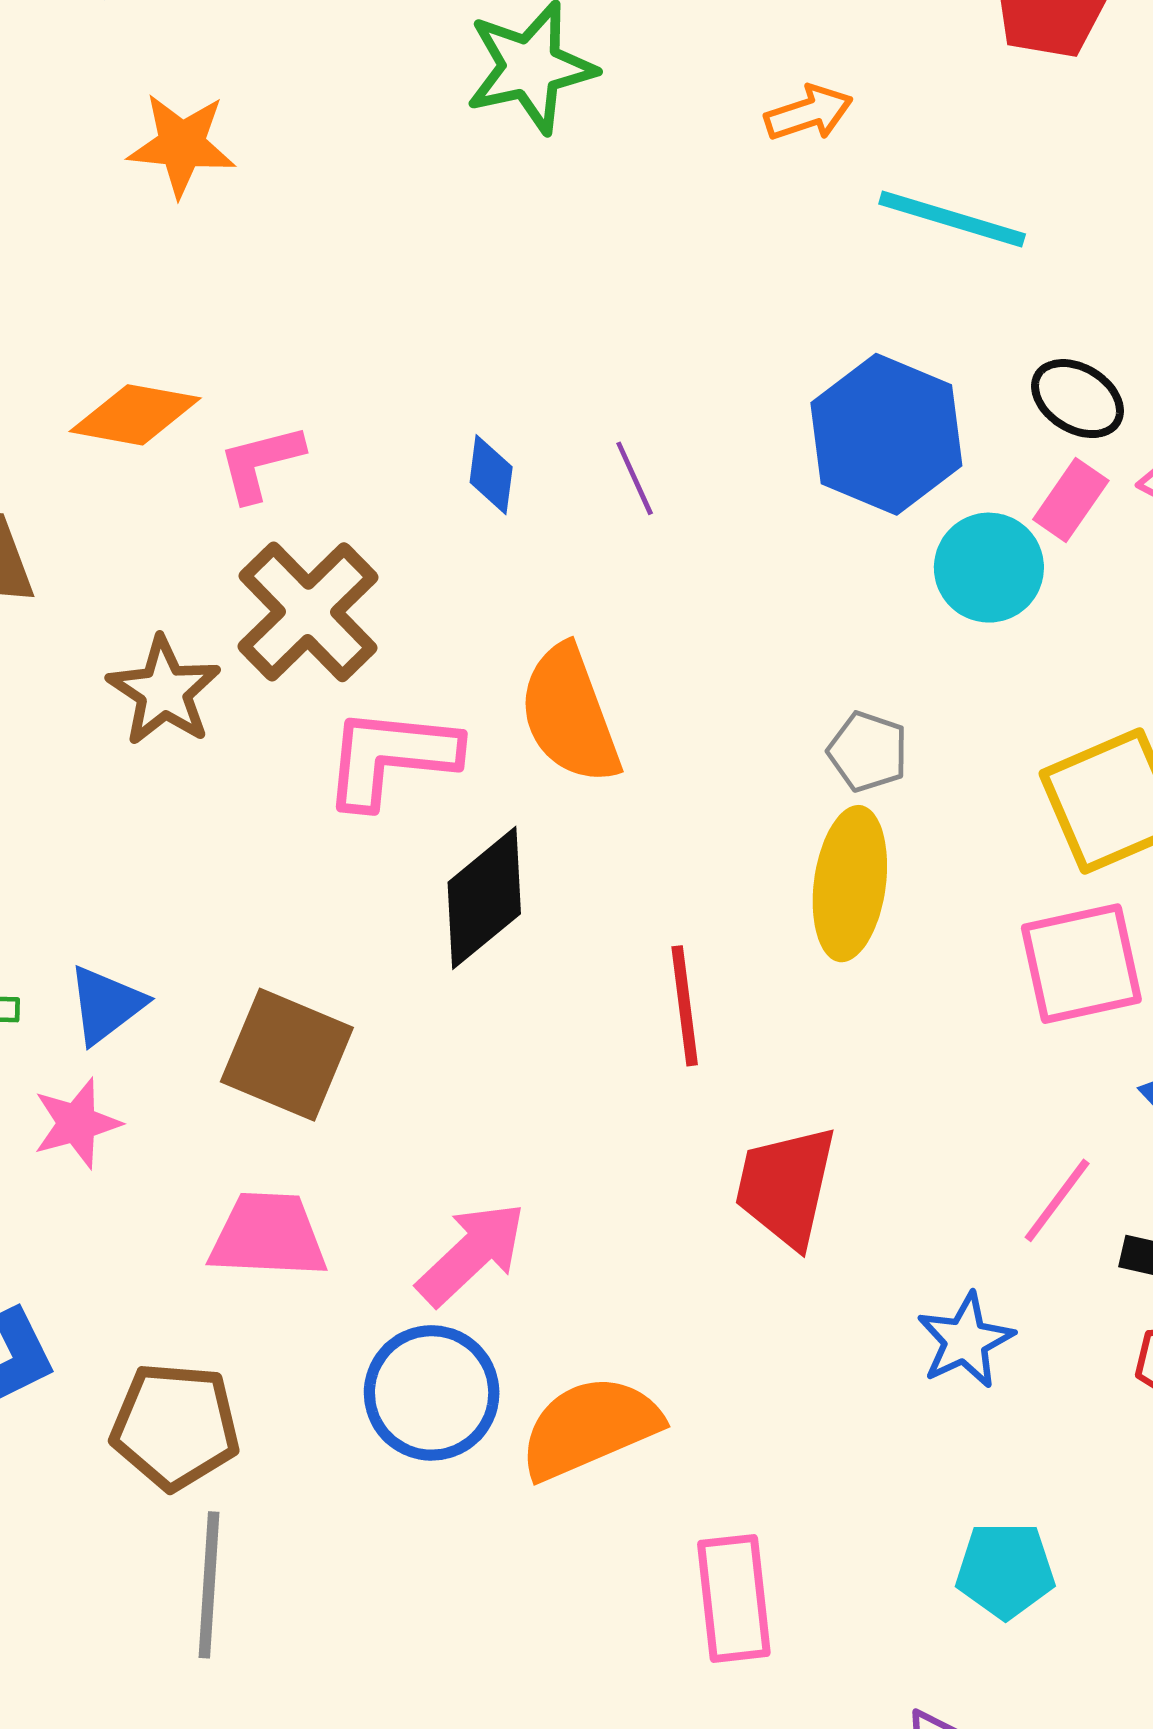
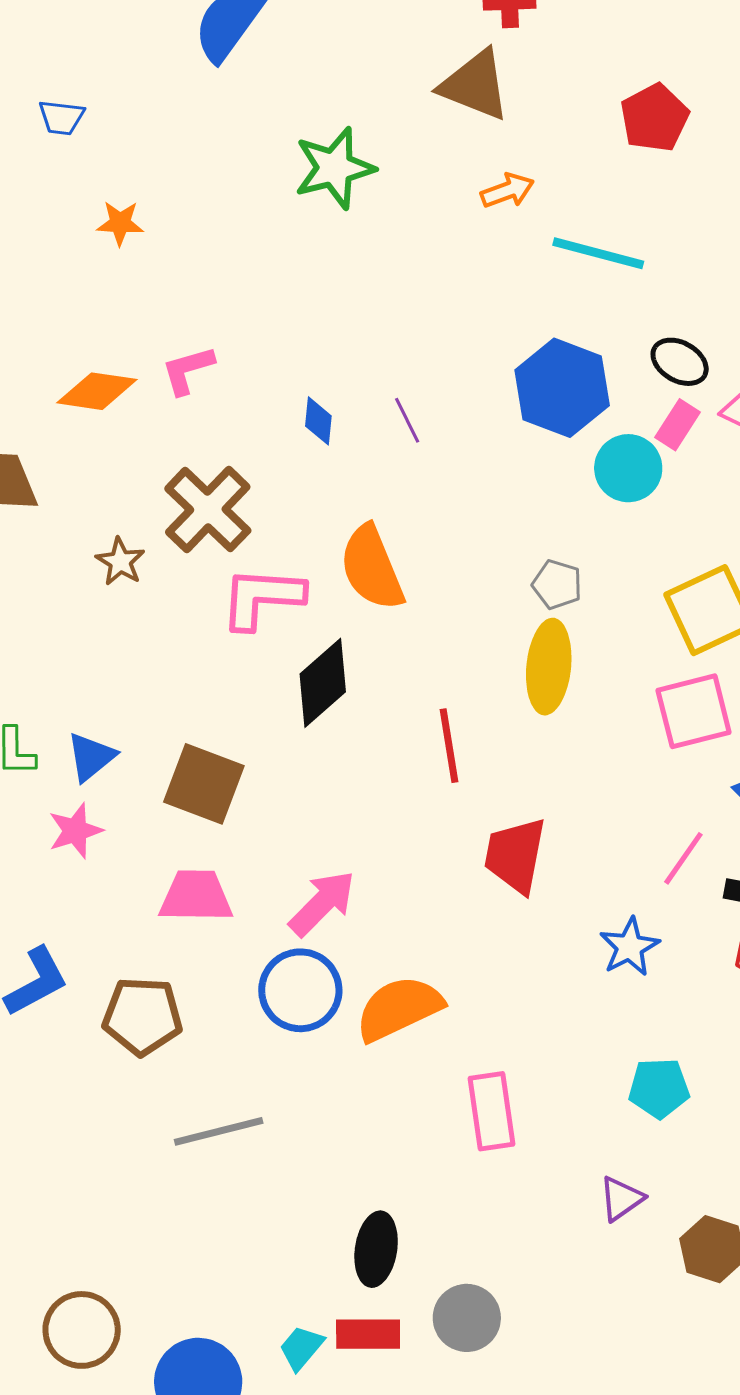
orange star: (182, 145) -> (120, 223), size x0.7
pink L-shape: (261, 463) -> (188, 370), moved
brown star: (164, 691) -> (120, 562), size x0.7
gray line: (209, 1585) -> (219, 1131), moved, turned 74

